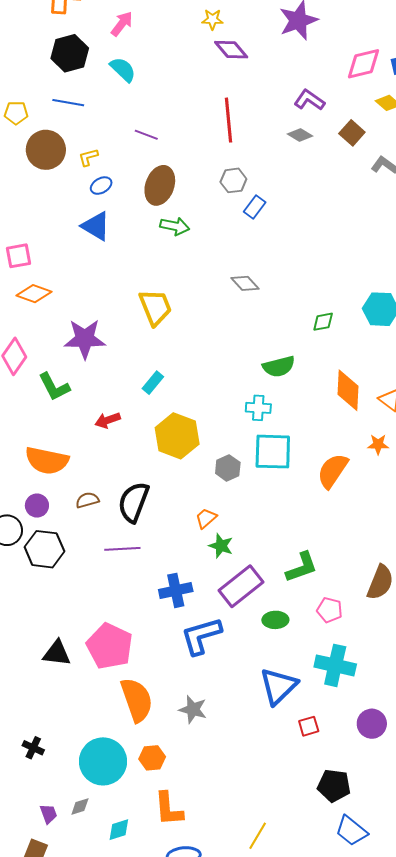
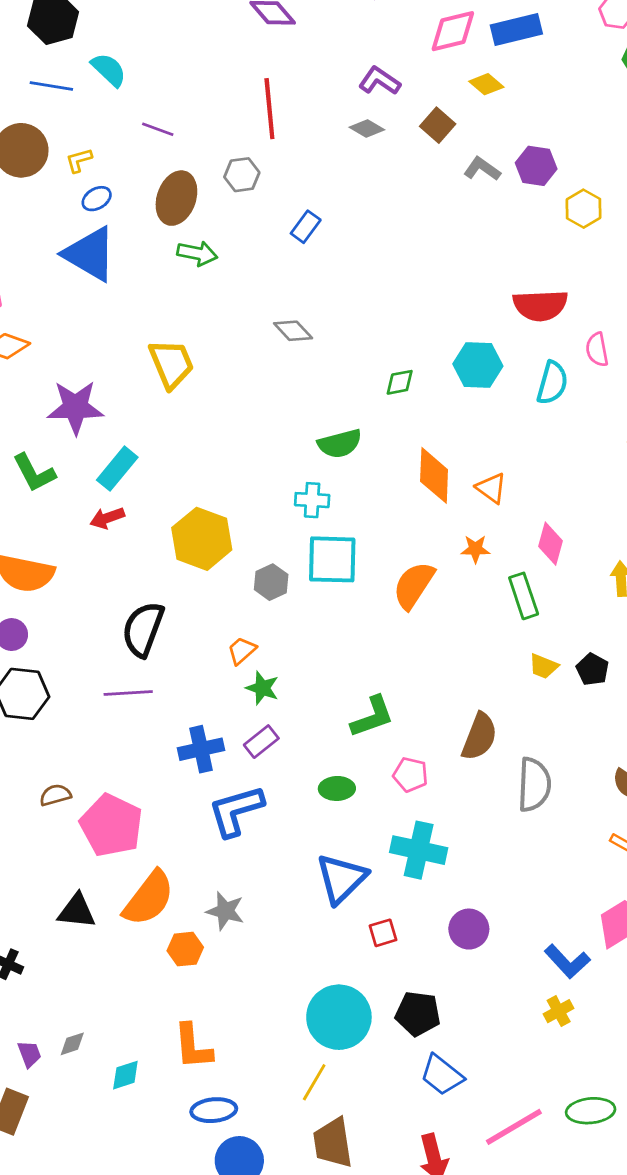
cyan semicircle: (123, 69) -> (109, 70), moved
gray hexagon: (233, 180) -> (242, 175), moved
blue triangle: (96, 226) -> (90, 254), size x1.4
cyan rectangle: (153, 383) -> (117, 469), moved, size x1.4
brown semicircle: (87, 500) -> (55, 795), moved
purple rectangle: (241, 586) -> (261, 742), moved, size x0.6
black triangle: (57, 653) -> (77, 911), moved
orange semicircle: (137, 700) -> (149, 898), turned 57
orange hexagon: (152, 758) -> (185, 949), moved
cyan circle: (103, 761) -> (339, 1017), moved

